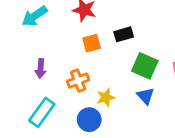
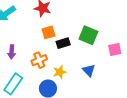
black rectangle: (124, 34) -> (63, 43), moved
green square: (145, 66) -> (88, 35), moved

